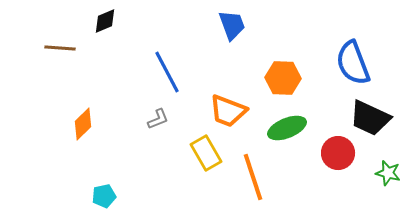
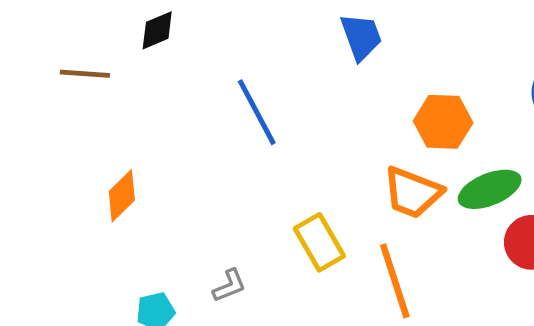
orange trapezoid: (228, 111) -> (413, 193), moved
gray L-shape: (158, 119) -> (229, 286), moved
green ellipse: (287, 128) -> (490, 189), moved

